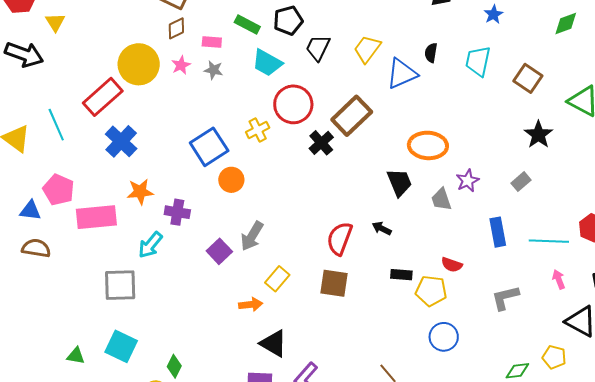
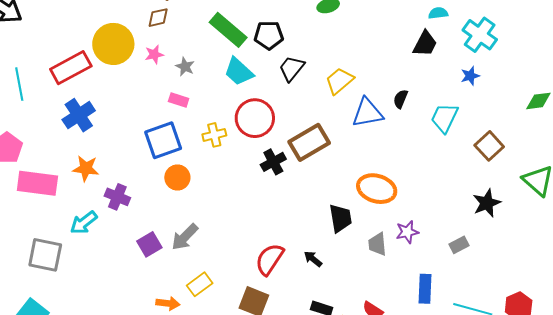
green rectangle: (247, 24) -> (228, 30), size x1.5
pink rectangle: (212, 42) -> (179, 100), moved

